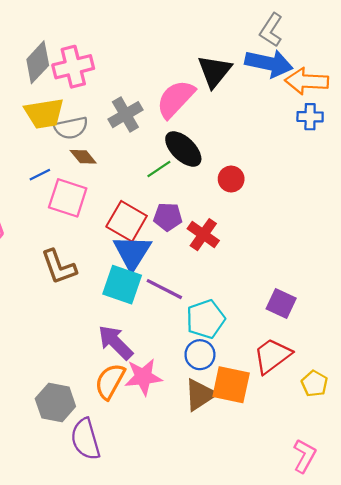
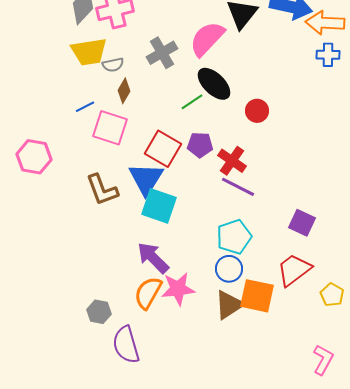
gray semicircle: (71, 128) -> (113, 65), size x0.7
brown diamond: (83, 157) -> (124, 91), turned 70
blue triangle: (132, 252) -> (146, 179), moved
purple line: (164, 289) -> (238, 187), moved
gray hexagon: (55, 402) -> (99, 312), size x0.7

